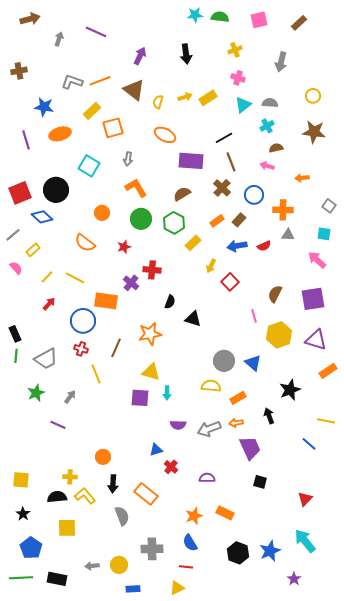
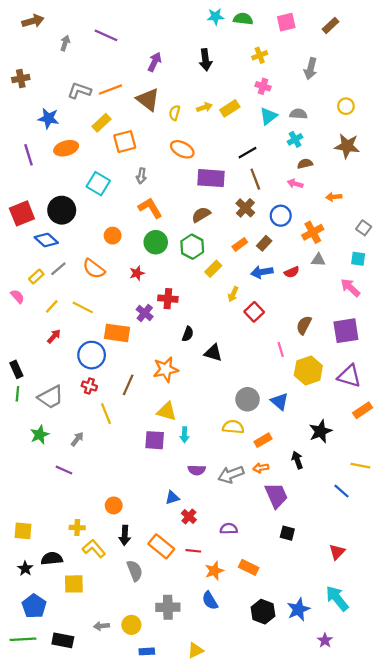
orange cross: (283, 210) -> (313, 232), turned -30
gray line: (13, 235) -> (58, 269), moved
black semicircle: (57, 497) -> (52, 559), moved
red line: (186, 567) -> (193, 551), moved

